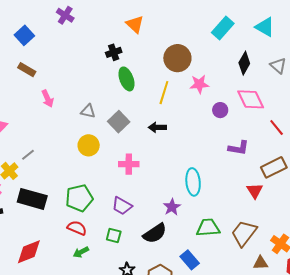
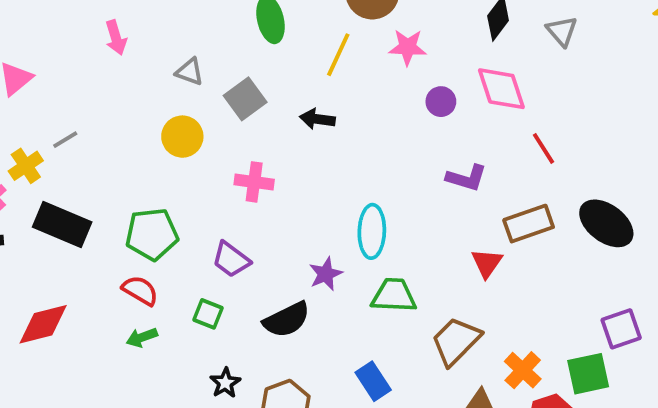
green trapezoid: (208, 228) -> (394, 295), moved
blue rectangle: (190, 260) -> (373, 381), moved

